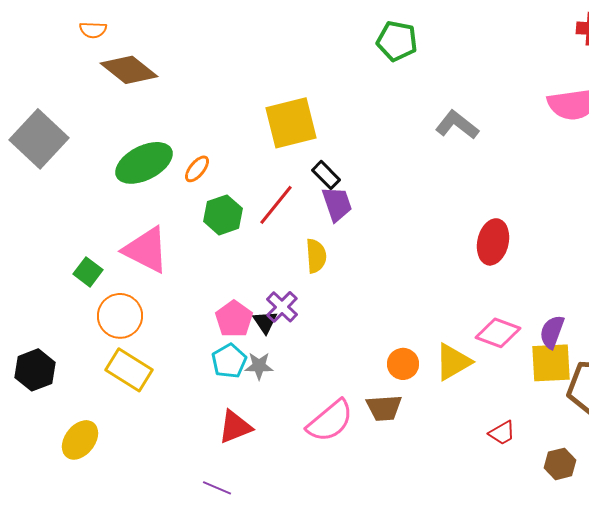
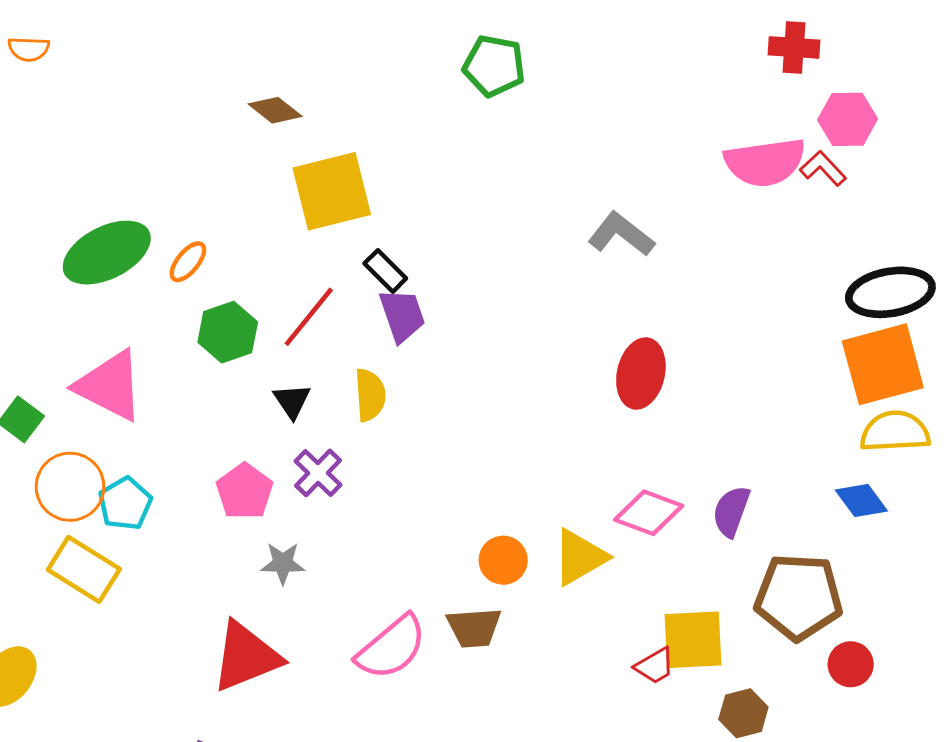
brown diamond: (129, 70) -> (275, 110), moved, size x0.6
gray L-shape: (457, 125) -> (621, 234), moved
black triangle: (265, 322) -> (292, 401), moved
cyan pentagon: (229, 361) -> (125, 504), moved
yellow square: (551, 363) -> (693, 640), moved
red triangle: (235, 427) -> (246, 657), size x1.4

